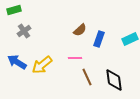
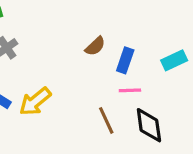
pink line: (75, 58) -> (130, 90), moved

